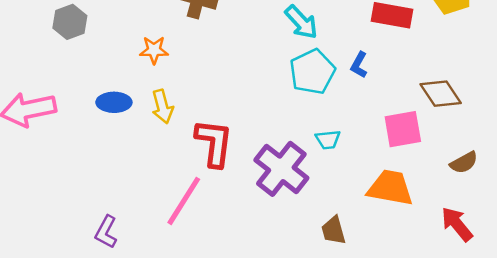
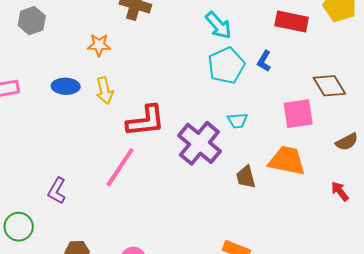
red L-shape: (214, 143) -> (146, 121), turned 75
red arrow: (457, 224) -> (340, 191), size x0.7
brown trapezoid: (334, 230) -> (246, 177), moved

